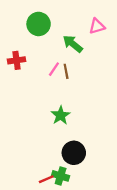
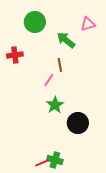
pink line: (54, 69) -> (49, 80), moved
black circle: (74, 153) -> (78, 123), moved

